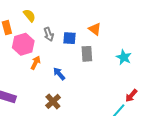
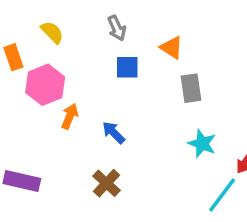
gray arrow: (49, 34) -> (117, 28), moved
gray rectangle: (87, 54) -> (191, 88), moved
cyan star: (124, 57) -> (202, 144), moved

